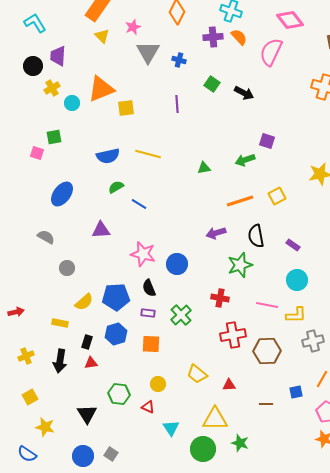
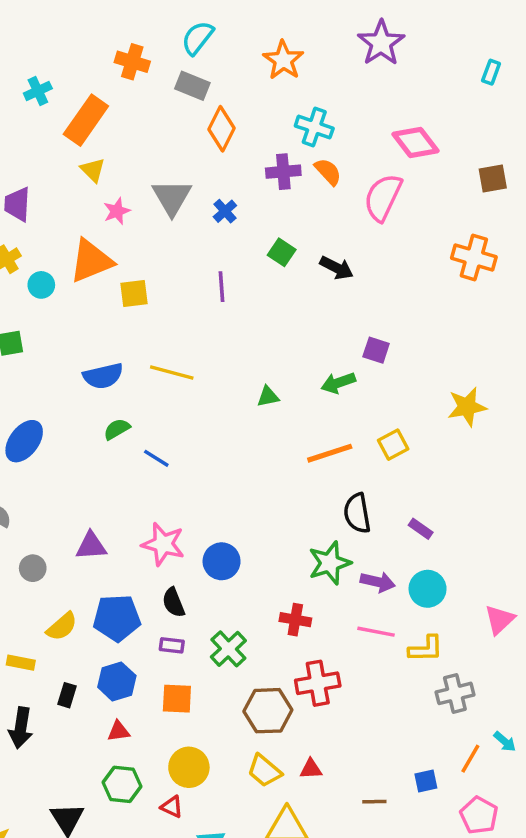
pink star: (133, 27) -> (117, 211), moved
blue cross: (179, 60) -> (225, 211), turned 32
purple triangle: (101, 230) -> (91, 546), moved
purple arrow: (216, 233) -> (378, 582), moved, turned -150
brown hexagon: (267, 351) -> (268, 711), moved
red triangle: (91, 363) -> (119, 731), moved
yellow trapezoid: (197, 374) -> (264, 771), moved
yellow circle: (158, 384) -> (189, 767), size x1.5

